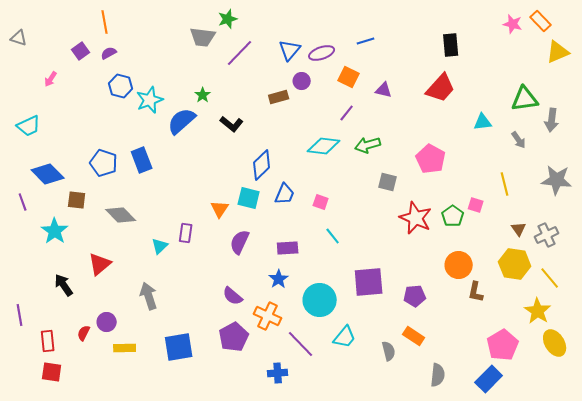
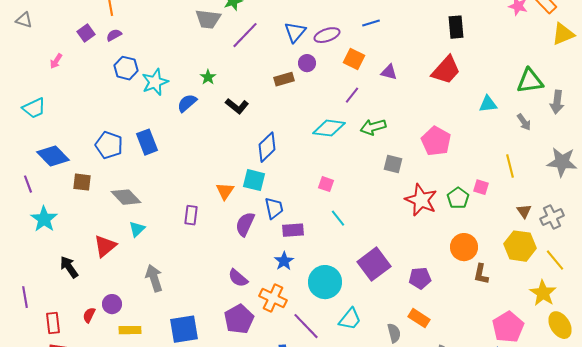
blue semicircle: (182, 121) -> (187, 103), size x0.7
blue trapezoid: (285, 194) -> (274, 208), moved, turned -35
cyan star: (55, 231) -> (44, 219), moved
cyan triangle: (160, 246) -> (137, 229), moved
purple square: (369, 282) -> (374, 264), turned -32

